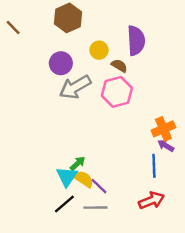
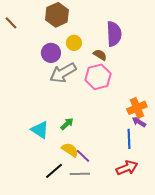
yellow circle: (99, 50) -> (74, 43), moved
green arrow: (78, 163) -> (67, 124), moved
cyan triangle: (67, 177) -> (40, 130), moved, turned -30

